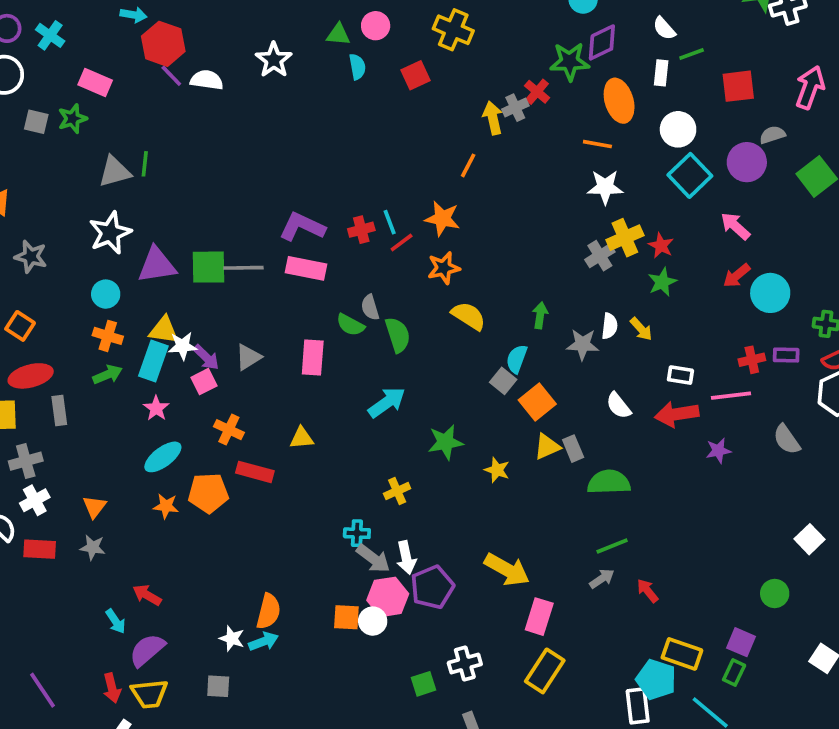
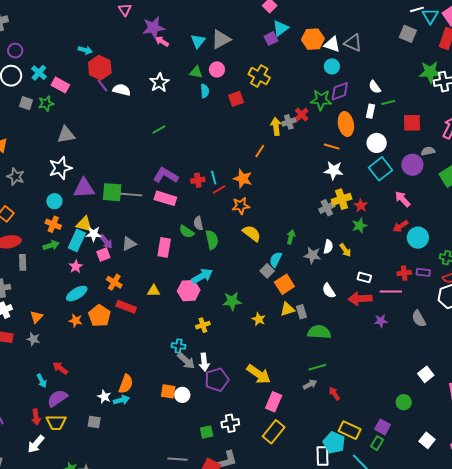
cyan cross: (50, 35) -> (39, 73), moved
green line: (145, 164) -> (159, 130), moved, turned 48
orange pentagon: (208, 493) -> (99, 316), turned 30
pink hexagon: (388, 597) -> (189, 291), moved

